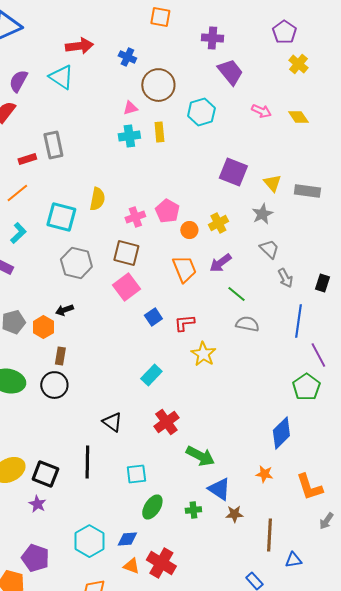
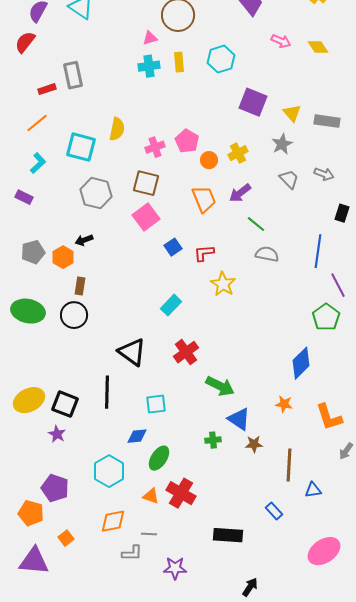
cyan hexagon: (201, 112) -> (221, 59), moved
gray arrow: (285, 278) -> (324, 174), moved, turned -42
black triangle: (112, 422) -> (132, 352), size x1.4
green ellipse: (152, 507) -> (159, 458), moved
blue diamond: (127, 539) -> (137, 436), moved

